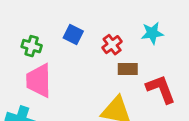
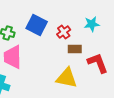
blue square: (73, 35) -> (37, 25), size x1.5

